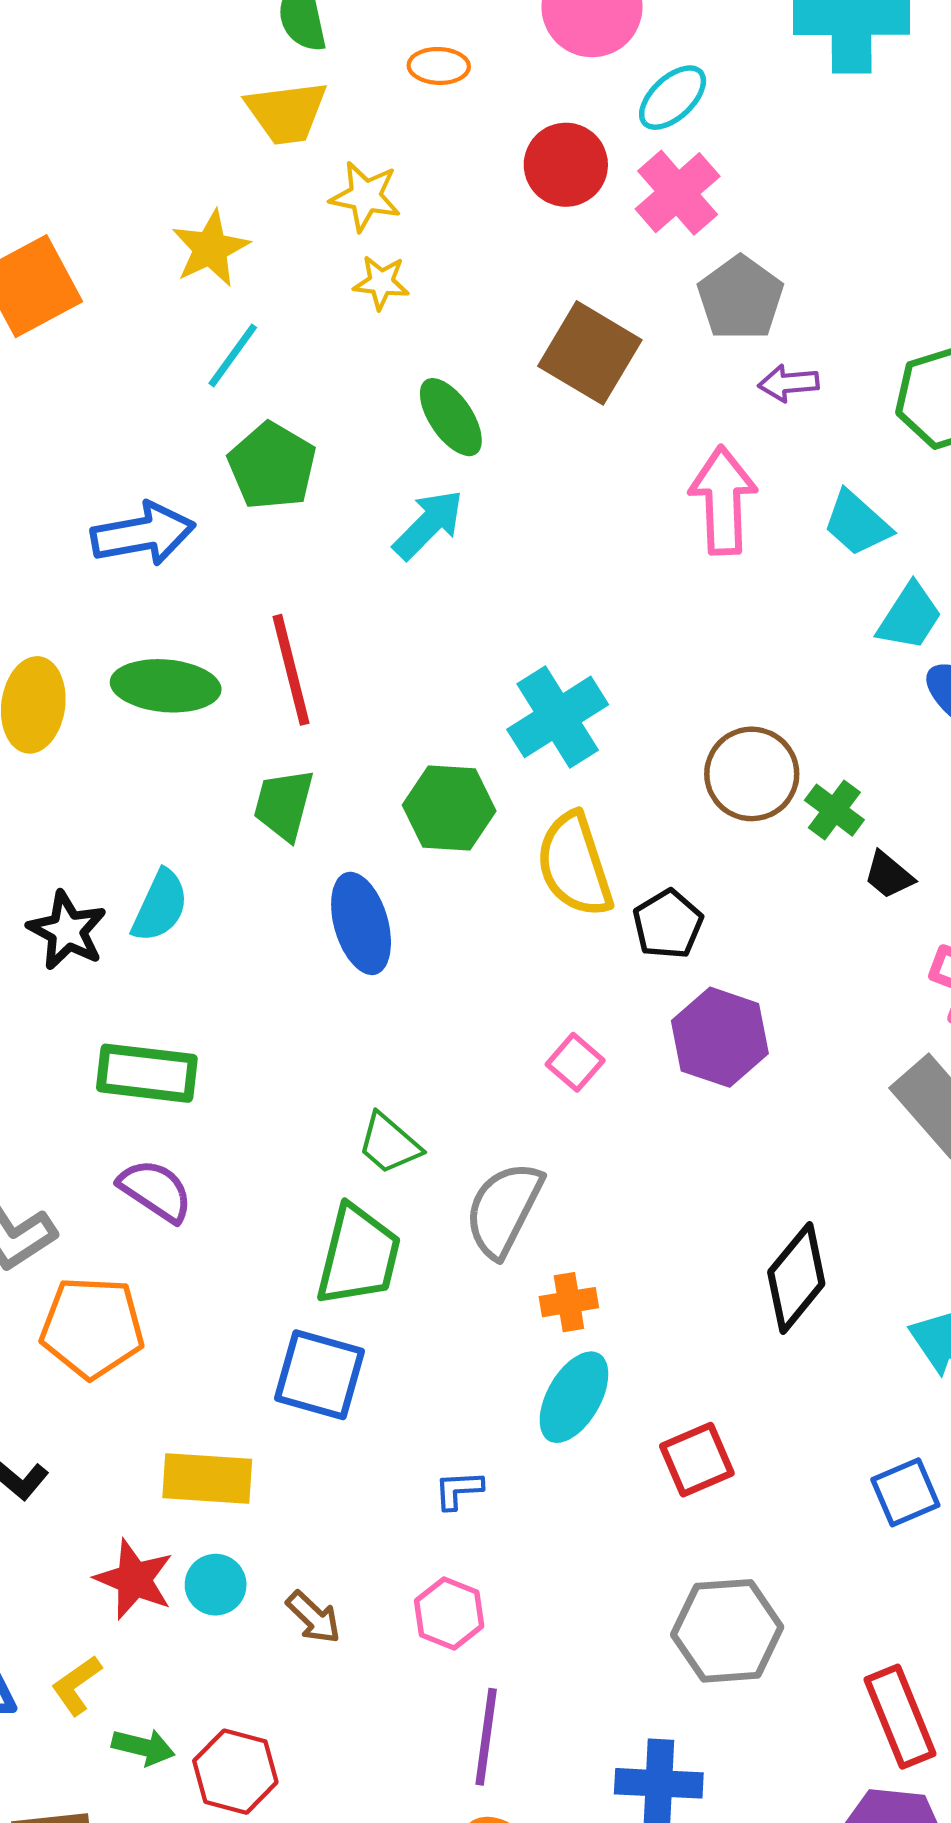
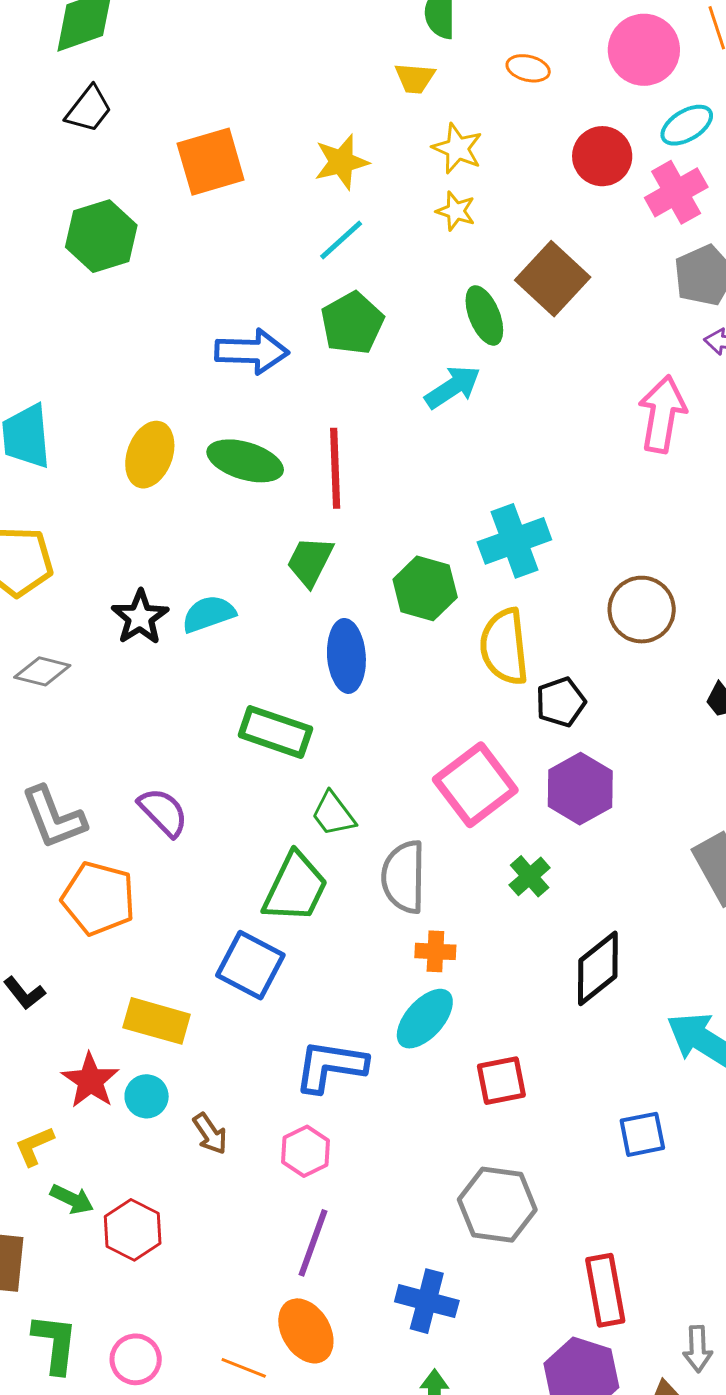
yellow trapezoid: (286, 112) -> (415, 78), size x0.7
brown square: (590, 353) -> (553, 279), moved
green cross: (834, 810) -> (530, 876), moved
cyan semicircle: (160, 906) -> (209, 614), turned -146
pink square: (575, 1062) -> (475, 785), size x2.0
green rectangle: (147, 1073) -> (275, 732), moved
gray semicircle: (504, 1209) -> (404, 877), turned -38
blue L-shape: (458, 1490) -> (330, 1066), size x2.0

